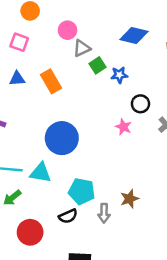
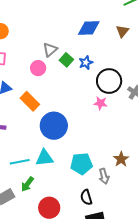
pink circle: (67, 30) -> (38, 68), moved
orange rectangle: (51, 81) -> (30, 101), moved
black circle: (140, 104) -> (109, 81), size x1.6
black semicircle: (68, 216) -> (86, 197), moved, turned 112

